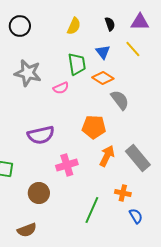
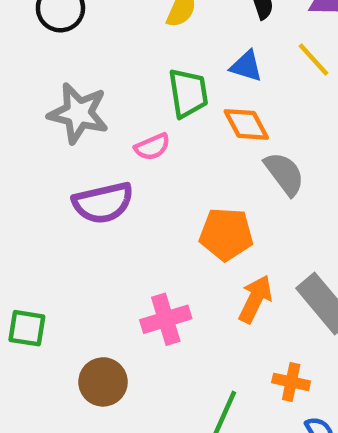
blue triangle: (103, 52) -> (246, 66), turned -35
orange diamond: (103, 78) -> (246, 124), turned 30
purple semicircle: (41, 135) -> (103, 203), moved

